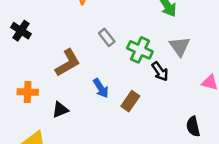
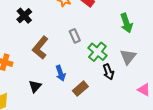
black cross: (21, 31) -> (24, 16), moved
brown L-shape: (68, 63) -> (40, 48), turned 145
black triangle: (60, 110) -> (35, 86), moved, turned -40

